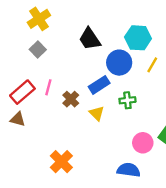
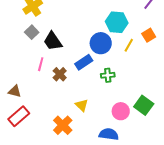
black trapezoid: (90, 39) -> (53, 41), moved
red rectangle: (22, 92) -> (19, 116), moved
yellow triangle: (97, 113) -> (82, 105), moved
orange cross: (61, 162) -> (63, 125), moved

